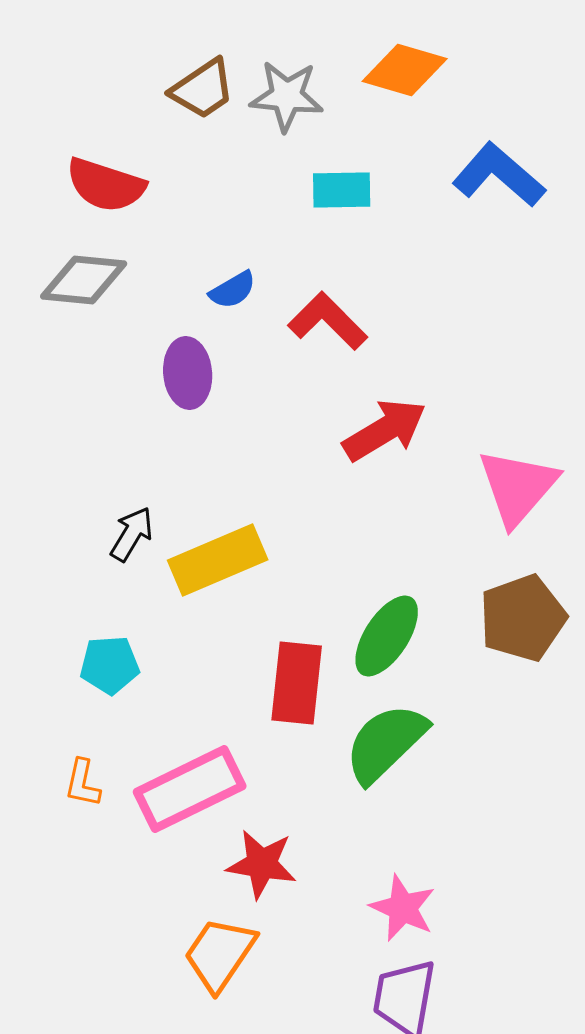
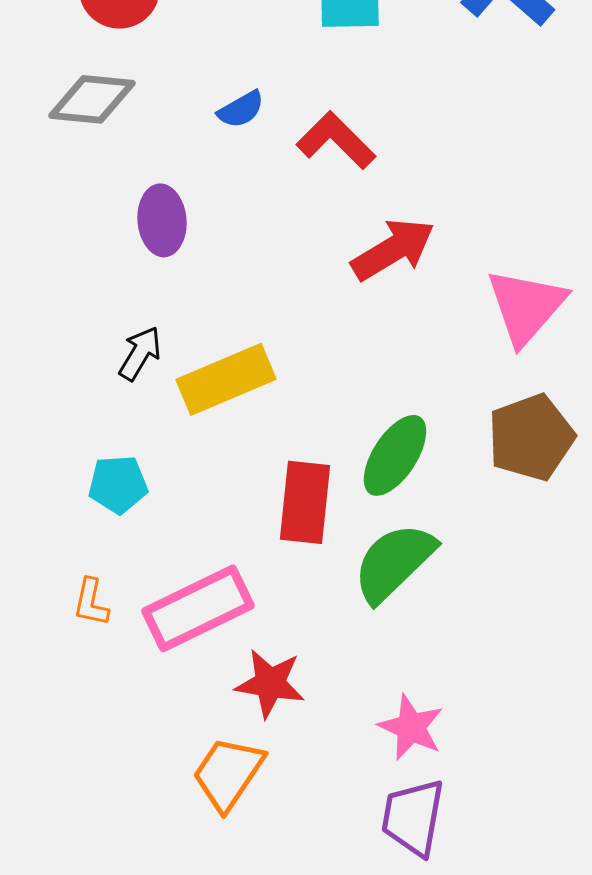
purple ellipse: (188, 373) -> (162, 220), moved

